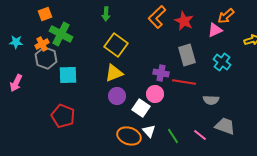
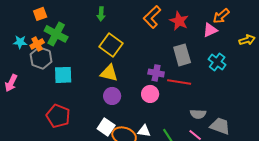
cyan star: (16, 42) -> (20, 42), moved
yellow triangle: (114, 73) -> (109, 73), turned 36
gray semicircle: (211, 100) -> (198, 114), moved
white square: (141, 108) -> (106, 127), moved
white triangle: (149, 131) -> (144, 131), turned -40

